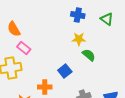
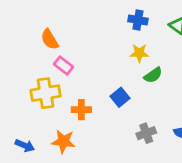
green semicircle: (89, 55) -> (153, 75), turned 104
orange cross: (45, 87) -> (81, 110), moved

